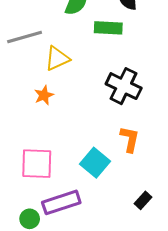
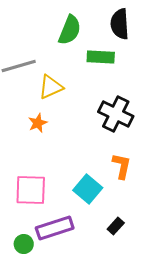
black rectangle: (143, 200) -> (116, 226), moved

